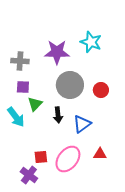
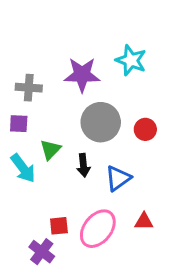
purple square: (23, 87) -> (19, 124), moved

